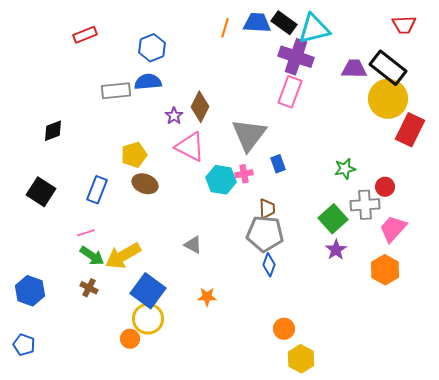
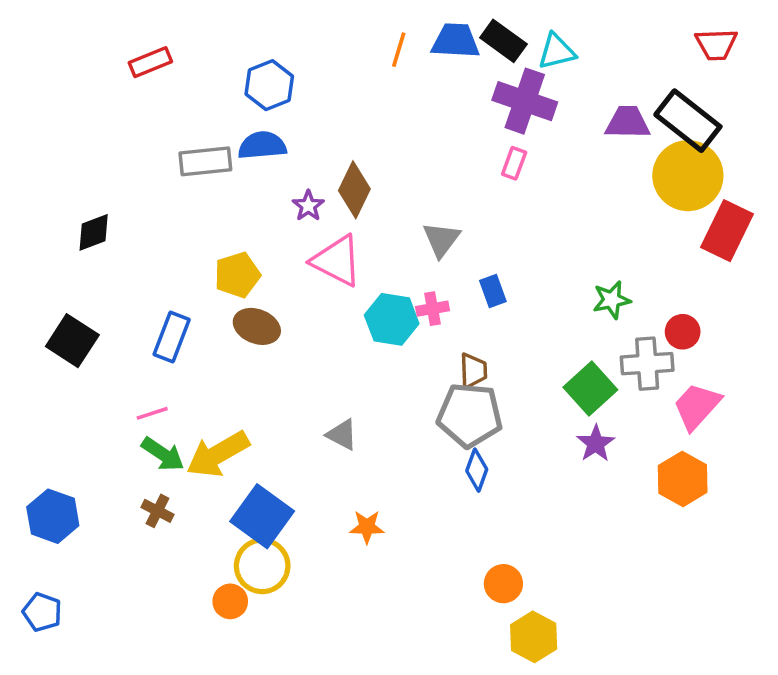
cyan triangle: (314, 29) -> (557, 51), size x0.7
pink rectangle: (290, 92) -> (514, 163), size x0.6
gray triangle: (249, 135) -> (441, 239), size x0.6

